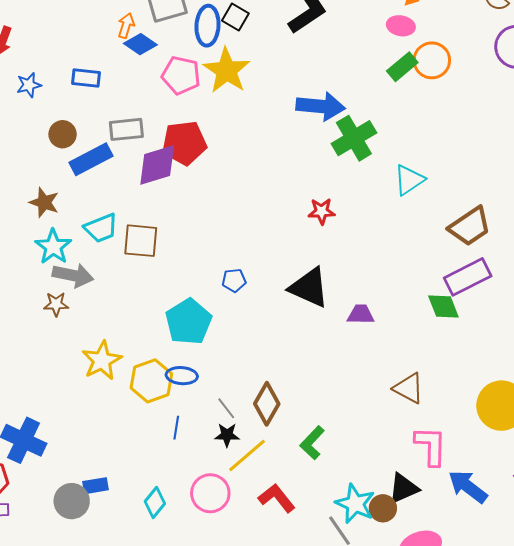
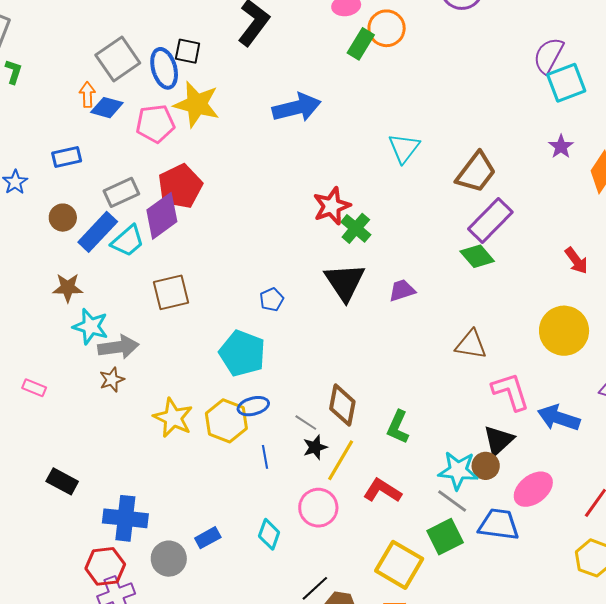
green cross: (354, 138) -> (356, 228), moved, size x0.7
red star: (322, 211) -> (332, 206), size x1.4
cyan trapezoid: (101, 228) -> (128, 241), moved
black triangle: (309, 288) -> (345, 282), turned 51
gray circle: (72, 501) -> (169, 559), moved

